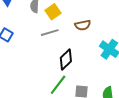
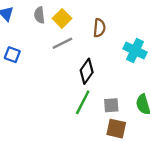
brown semicircle: (83, 25) -> (99, 28), turned -63

